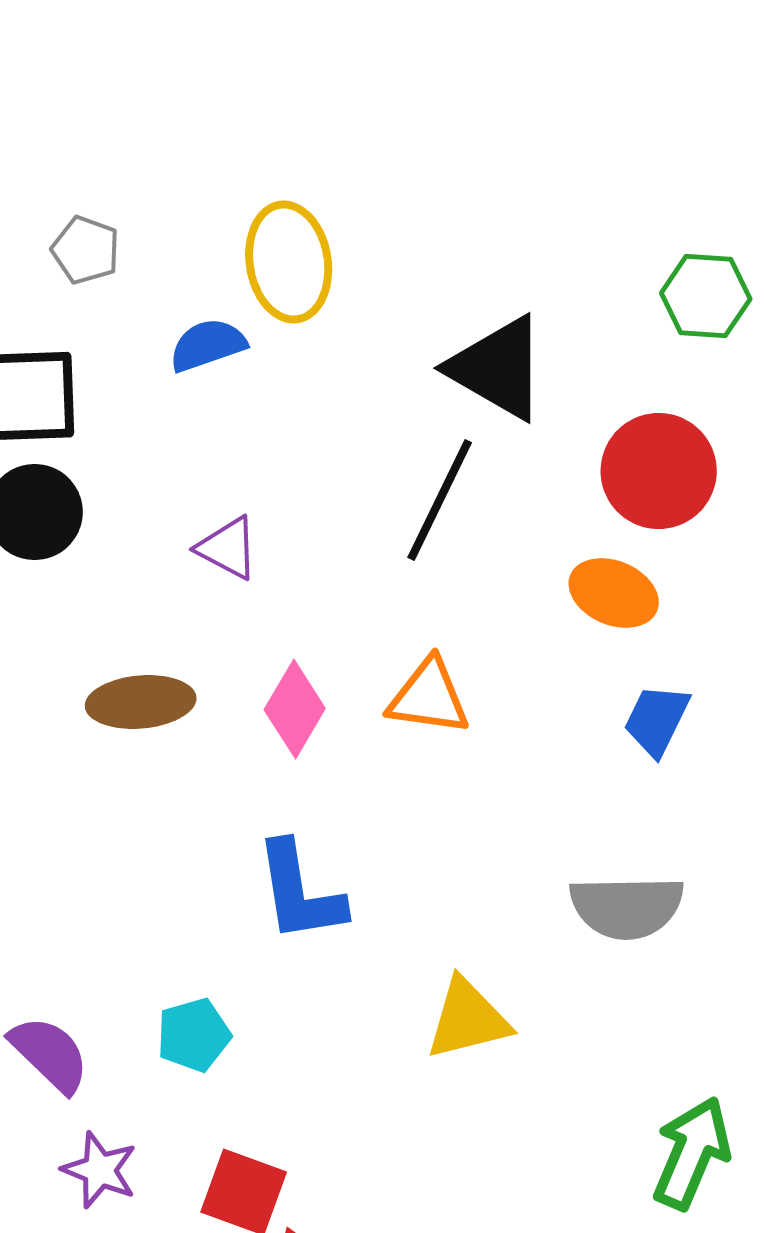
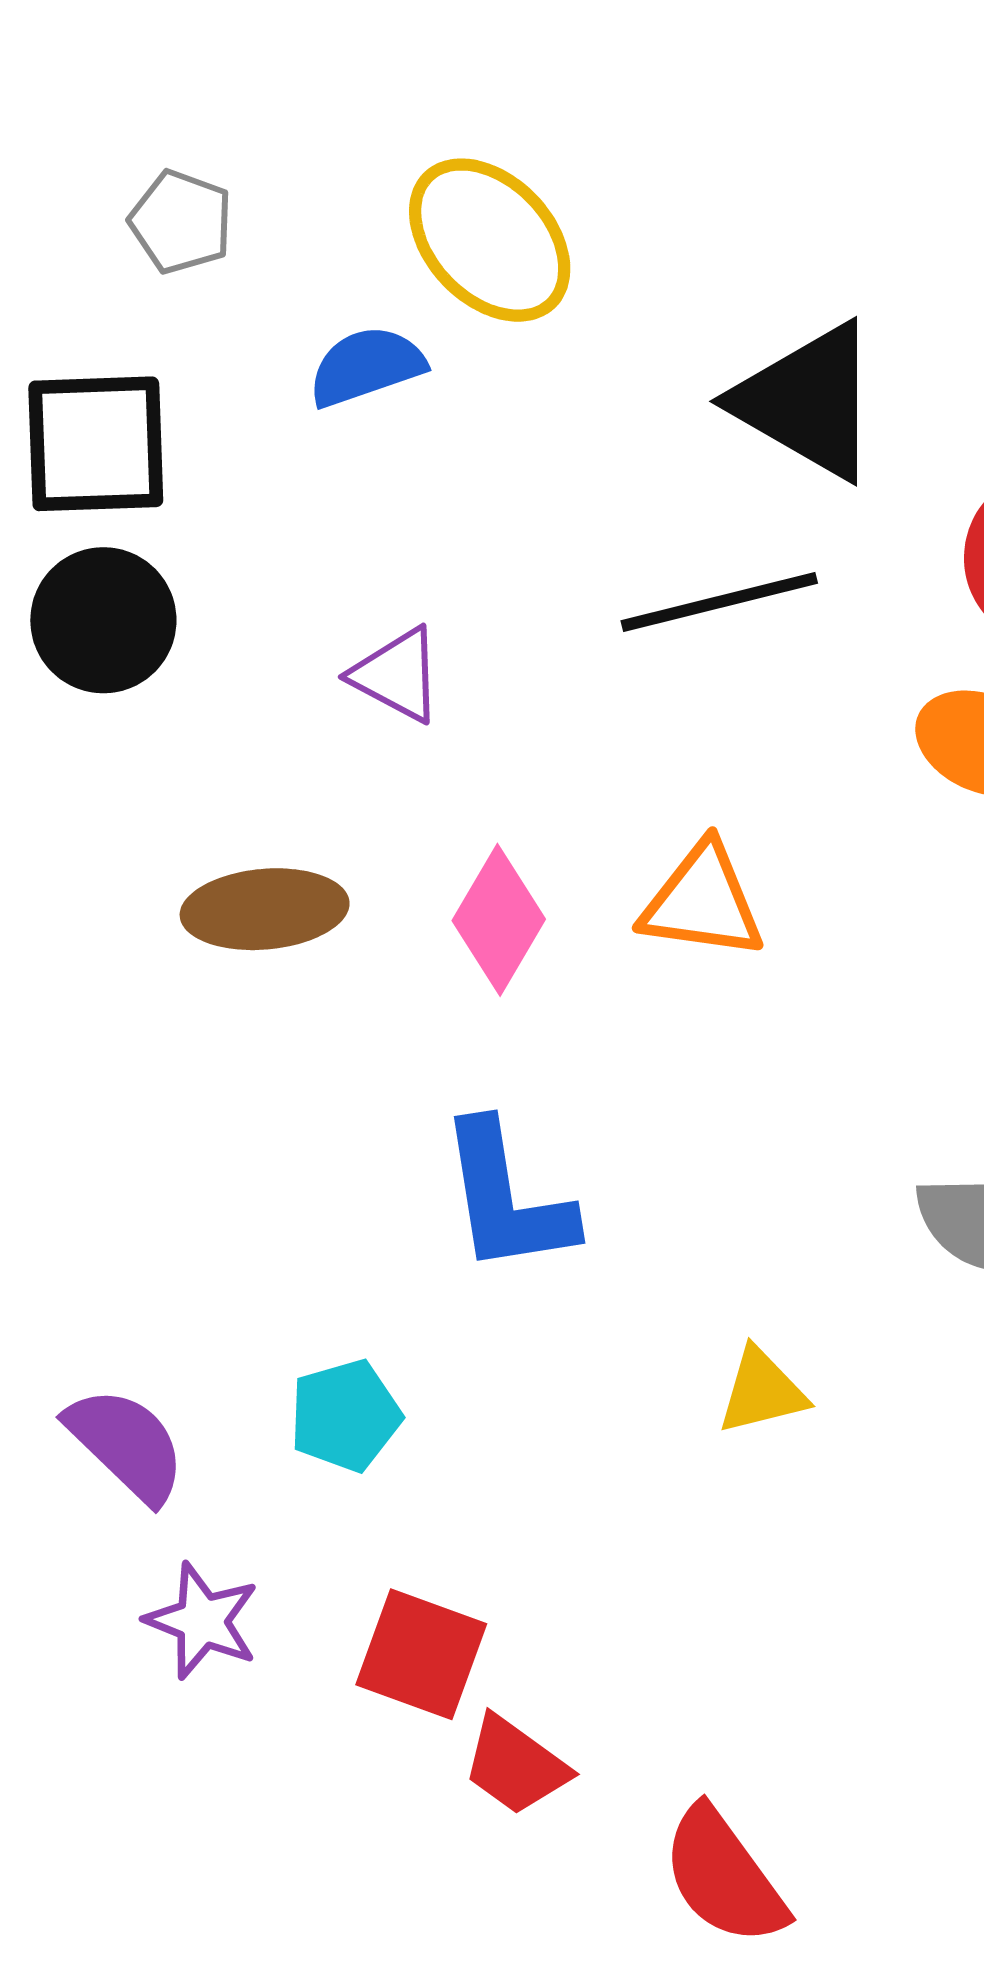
yellow ellipse: (289, 262) -> (490, 240), turned -35
black line: (440, 500) -> (719, 602), turned 50
yellow triangle: (468, 1019) -> (762, 1391), size x0.7

